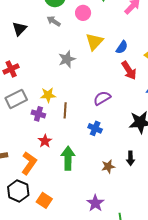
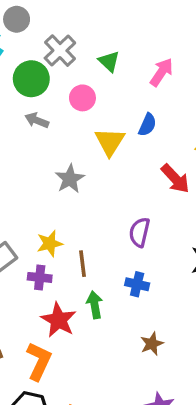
blue semicircle: (122, 47) -> (147, 125), moved
purple semicircle: (102, 98) -> (139, 232), turned -36
red star: (45, 141) -> (59, 320), size x1.5
green arrow: (68, 158) -> (95, 305), moved, size x0.7
brown star: (108, 166) -> (152, 344), moved

